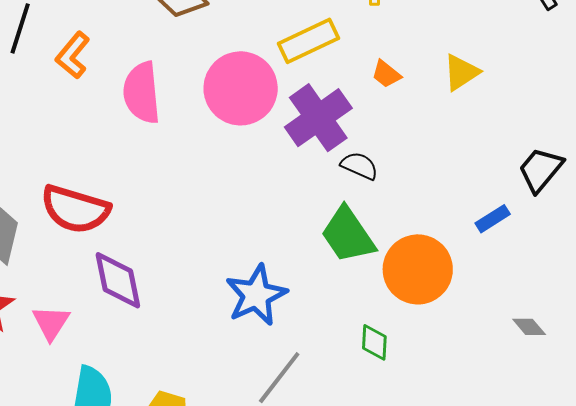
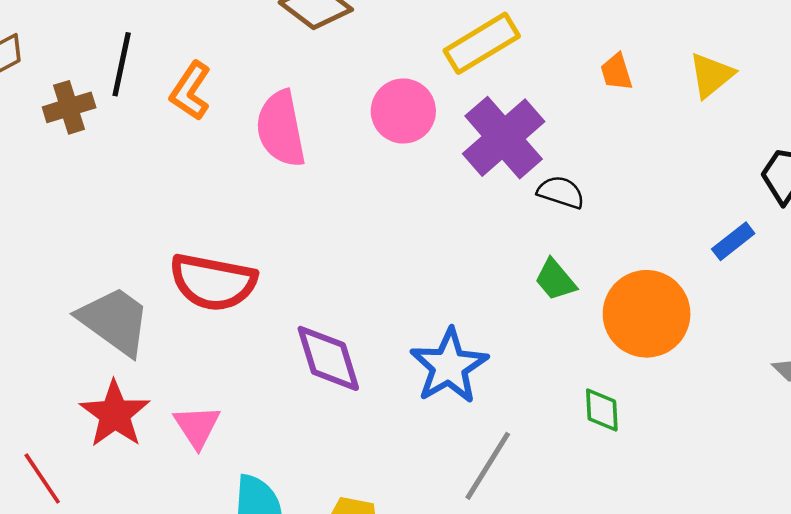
yellow triangle: (461, 72) -> (711, 75), moved
orange trapezoid: (386, 74) -> (616, 72), moved, turned 40
pink circle: (241, 88) -> (403, 111), size x0.7
green trapezoid: (348, 235) -> (555, 280), size x0.6
purple diamond: (118, 280) -> (328, 358), moved

